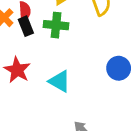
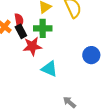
red star: (17, 70) -> (32, 46), moved, turned -30

